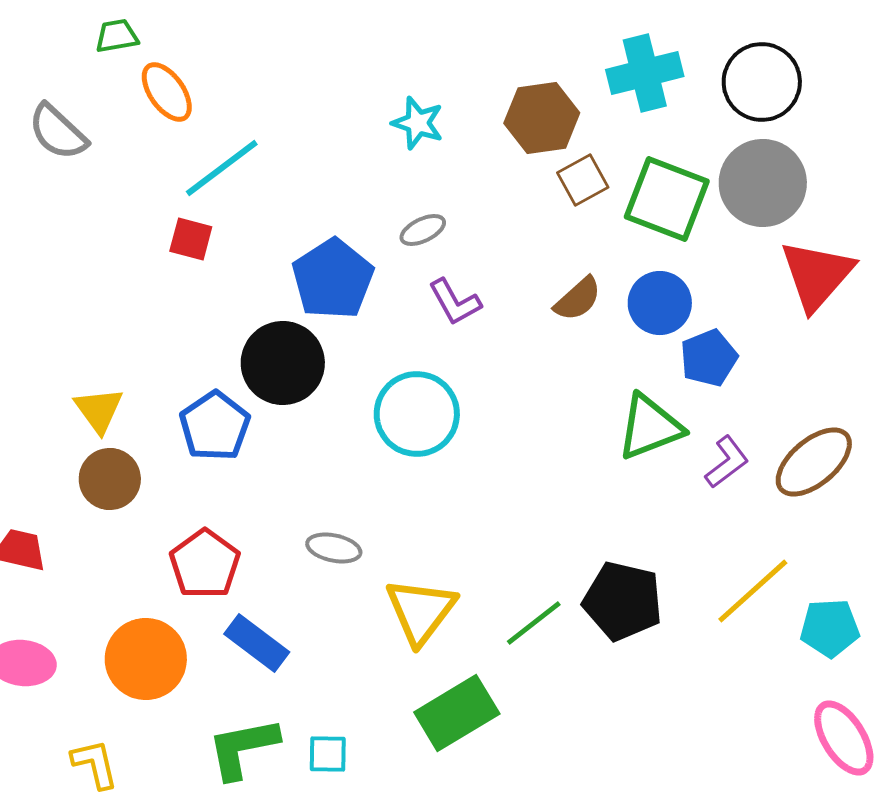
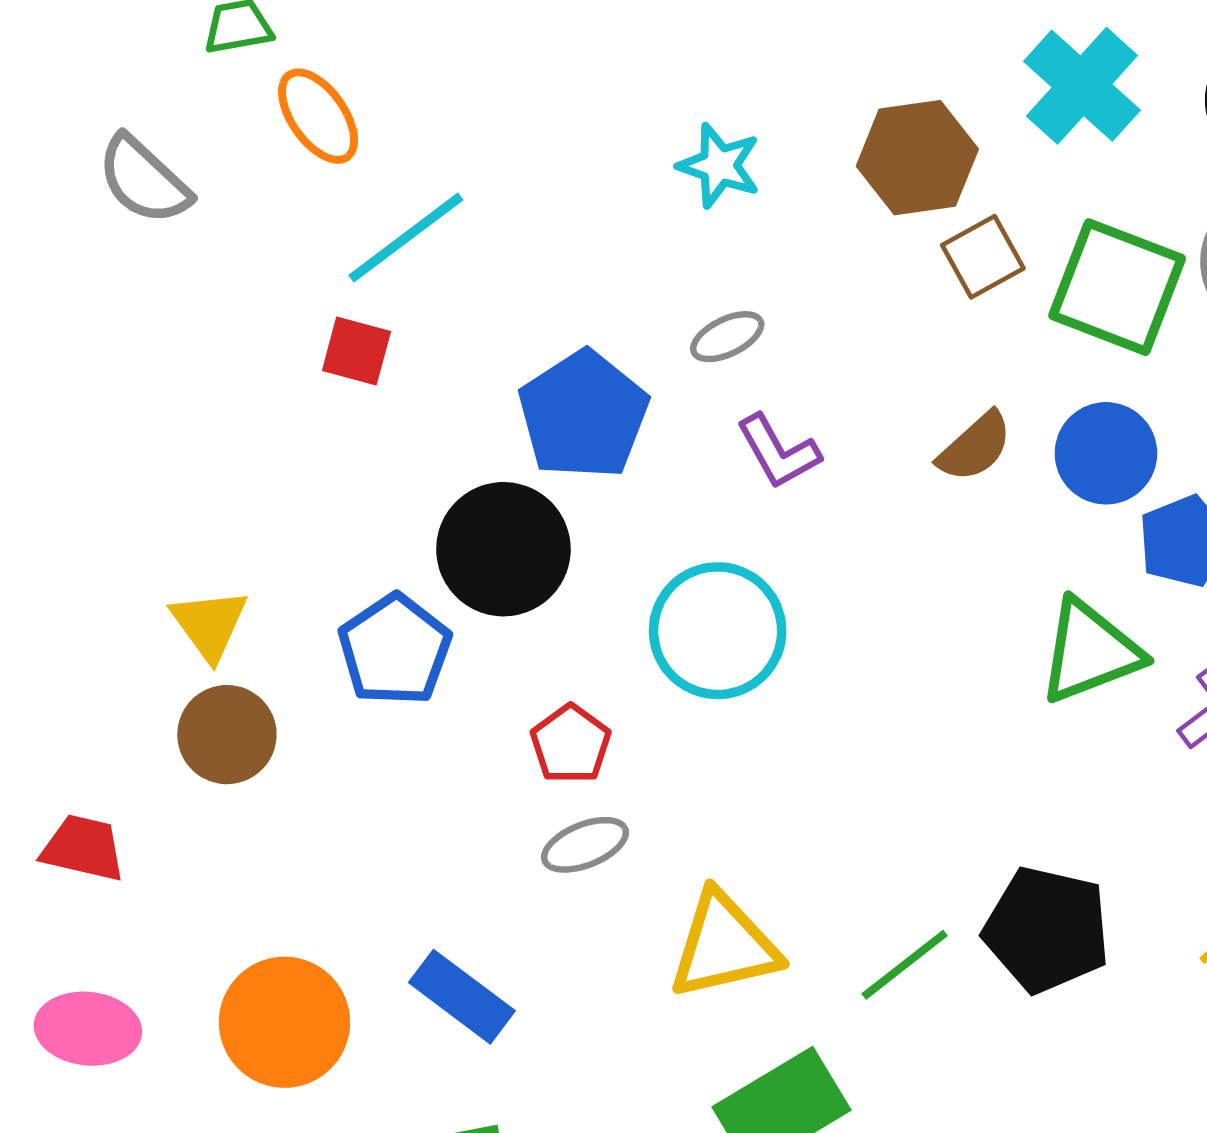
cyan cross: (645, 73) -> (1082, 86), turned -34
gray ellipse: (334, 548) -> (585, 845), turned -34
red pentagon: (205, 564) -> (571, 744), moved, size x0.7
yellow triangle: (421, 611) -> (724, 946), turned 40

